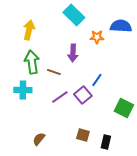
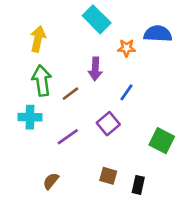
brown line: (54, 72) -> (70, 94), turned -56
blue line: (97, 80) -> (127, 92), moved
purple line: (60, 97) -> (68, 137), moved

